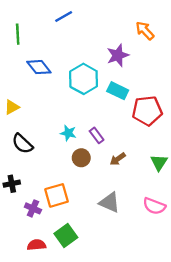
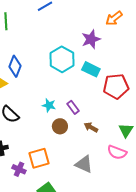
orange arrow: (145, 31) -> (114, 18), turned -84
blue diamond: (39, 67) -> (15, 66), moved, turned 60
brown arrow: (118, 159) -> (91, 127), turned 64
pink semicircle: (154, 206) -> (117, 152), moved

